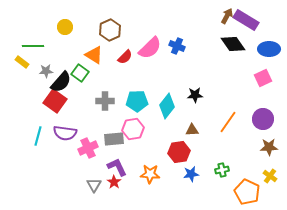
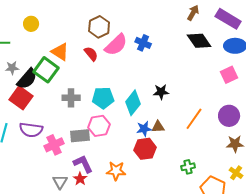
purple rectangle: (246, 20) -> (228, 19), moved
brown hexagon: (110, 30) -> (99, 27), moved
red semicircle: (125, 57) -> (91, 54), turned -84
green square: (80, 73) -> (46, 70), size x1.4
blue star: (191, 174) -> (144, 129), moved

